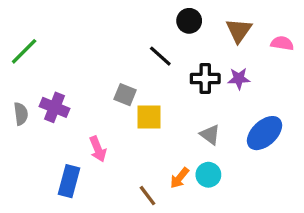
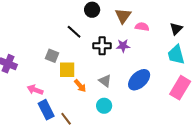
pink semicircle: (282, 43) -> (142, 27), moved
pink arrow: (98, 149) -> (35, 90), turned 133
orange arrow: (180, 178) -> (80, 86), moved, turned -80
blue rectangle: (69, 181) -> (46, 110), moved, turned -42

